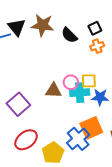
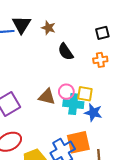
brown star: (42, 25) -> (48, 28), size x0.6
black square: (95, 28) -> (102, 33), moved
black semicircle: (69, 35) -> (66, 52), moved

